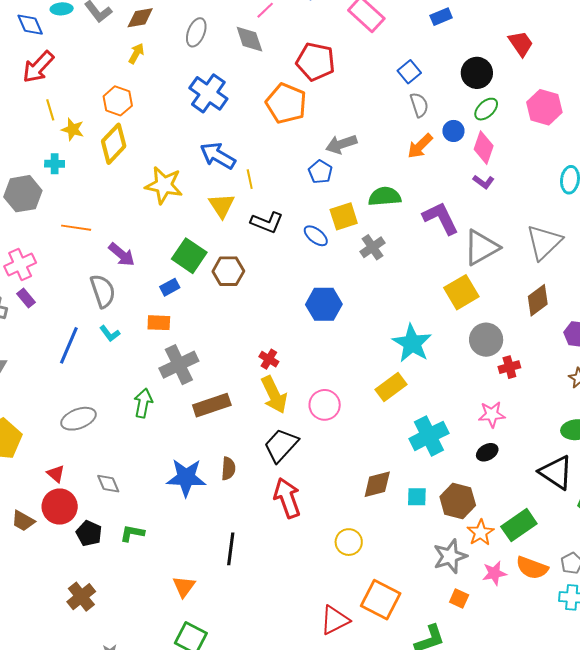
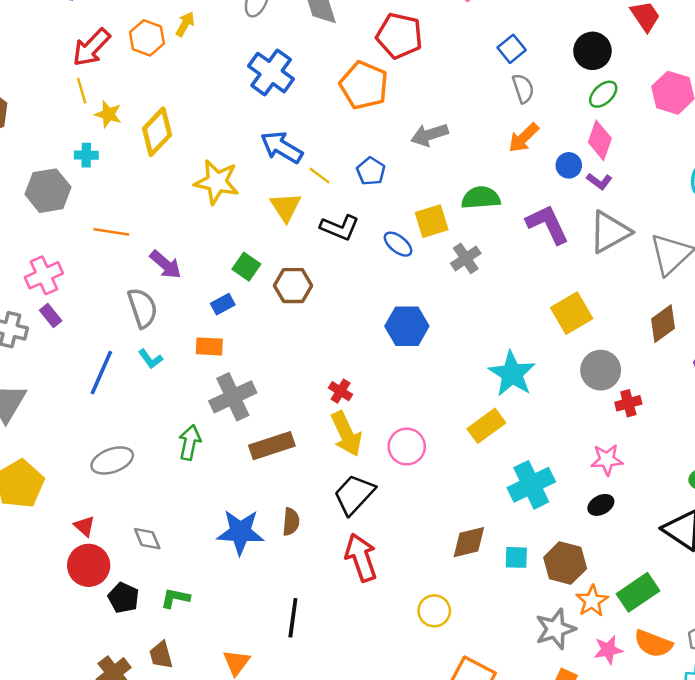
red arrow: (38, 67) -> (91, 47), moved
orange hexagon: (118, 101) -> (147, 38), moved
blue circle: (453, 131) -> (569, 165), moved
blue pentagon: (320, 172) -> (371, 171), moved
yellow line: (250, 179) -> (320, 176), turned -42
gray triangle: (481, 248) -> (610, 232), moved
green square: (189, 256) -> (246, 267), size x0.7
brown trapezoid: (23, 521) -> (161, 655), moved, turned 45

